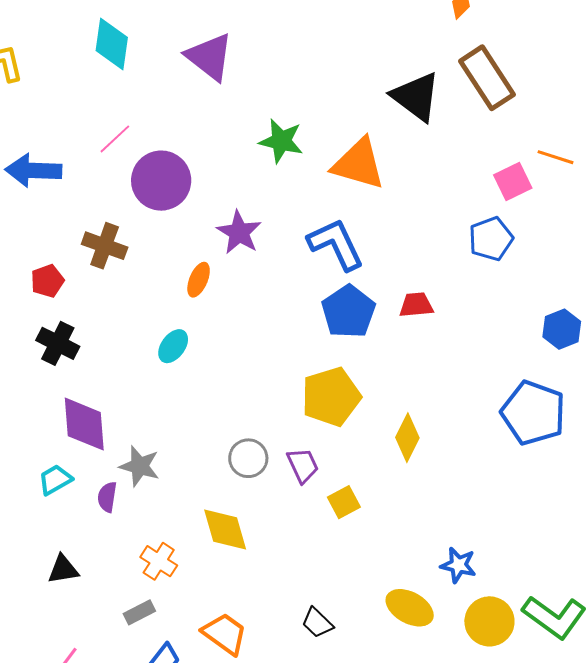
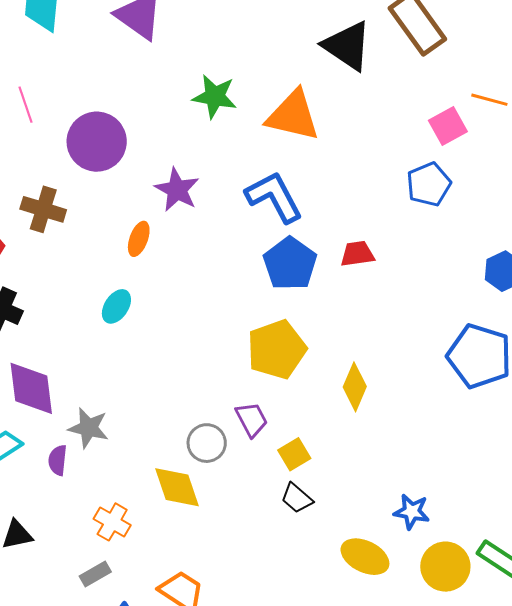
pink line: (115, 139) -> (26, 105), moved, turned -63
gray circle: (248, 458) -> (207, 443), moved
black trapezoid: (317, 623) -> (297, 498), moved

